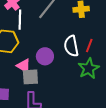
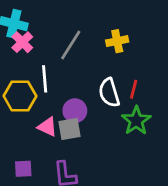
white line: (20, 20) -> (45, 79), moved
gray square: (30, 77) -> (70, 129), moved

